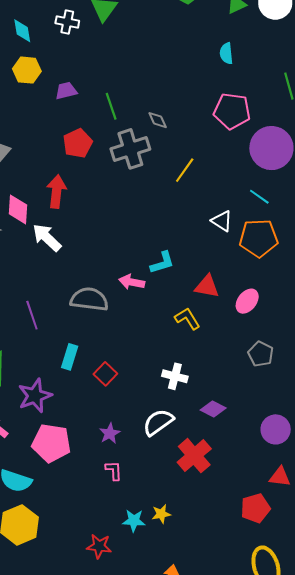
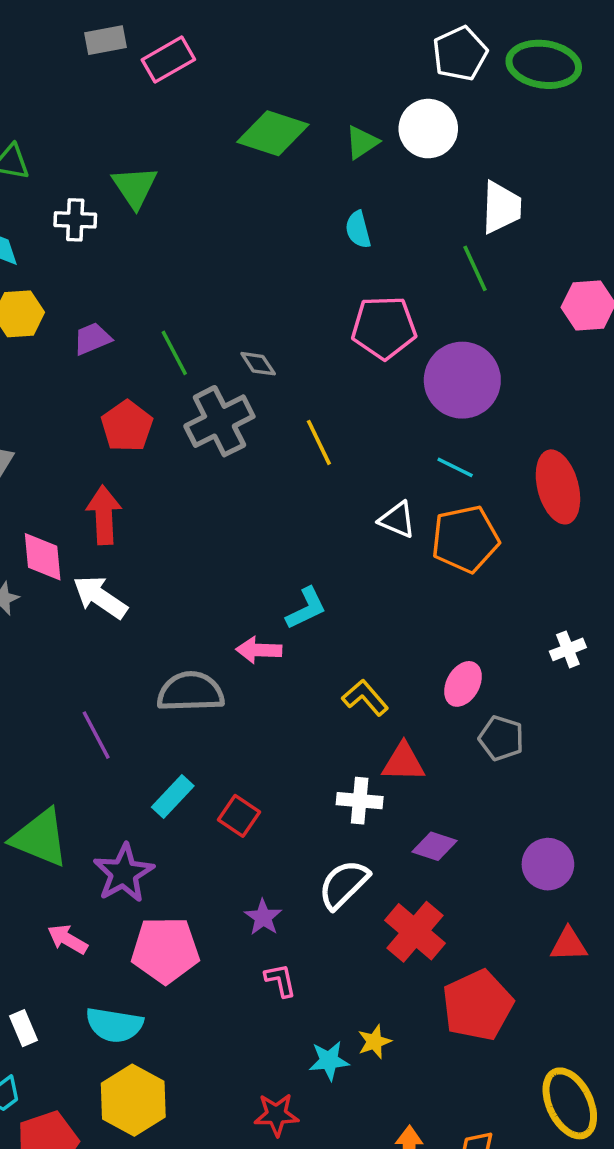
yellow line: (185, 170) -> (319, 442), turned -52
red triangle: (207, 286) -> (403, 762), moved
pink ellipse: (247, 301) -> (463, 684), moved
cyan rectangle: (70, 357) -> (173, 796), turned 35
red pentagon: (255, 508) -> (478, 1005), moved, size x1.4

